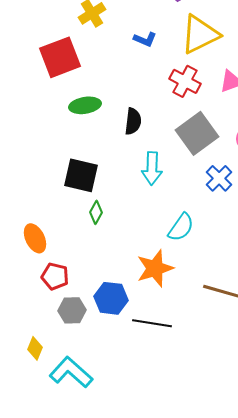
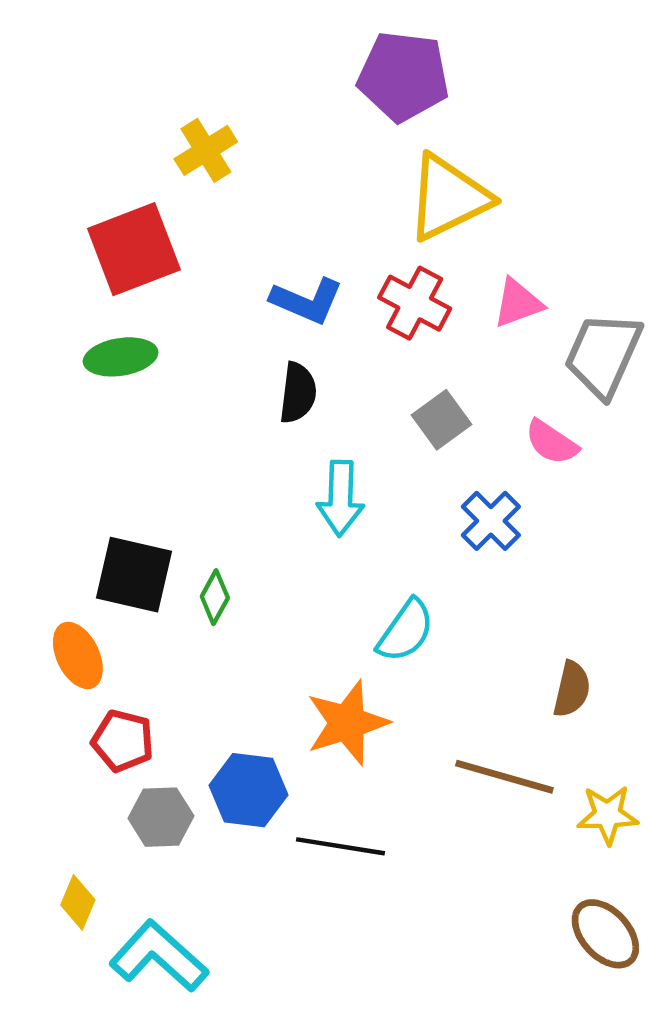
blue L-shape: (145, 39) -> (307, 301), moved, size x1.4
green ellipse: (85, 105) -> (121, 357), moved
gray square: (197, 133) -> (442, 420), size x0.6
black square: (81, 175) -> (134, 575), moved

